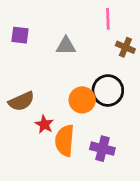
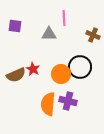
pink line: (108, 19) -> (64, 18), moved
red star: (44, 124) -> (33, 69), moved
purple cross: (102, 149) -> (68, 101), moved

